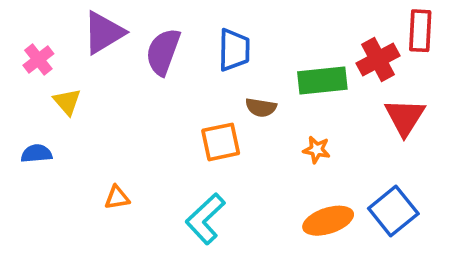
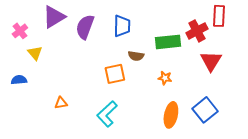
orange ellipse: (328, 221) -> (171, 115), turned -60

